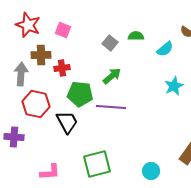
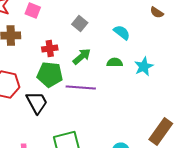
green semicircle: (136, 36) -> (115, 62), moved
cyan semicircle: (165, 49) -> (122, 32), moved, turned -102
red cross: (62, 68) -> (50, 48), moved

